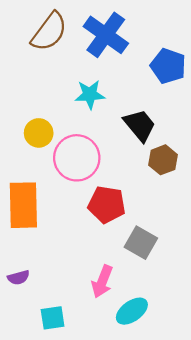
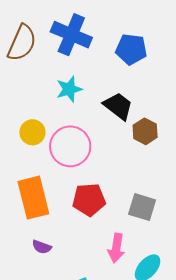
red pentagon: (107, 205) -> (89, 200), moved
purple semicircle: (18, 277) -> (42, 247), moved, turned 48

